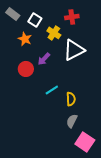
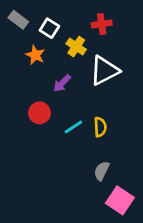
red circle: (26, 69) -> (40, 113), moved
yellow semicircle: (71, 99) -> (100, 127), moved

